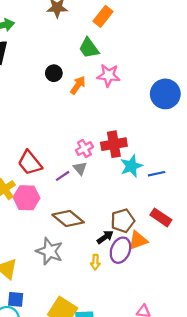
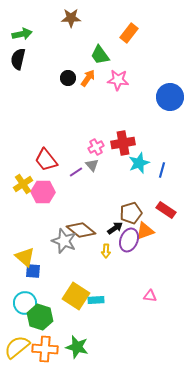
orange rectangle: (103, 16) -> (129, 33), moved
orange arrow: (78, 85) -> (88, 78), moved
blue line: (157, 174) -> (162, 170), turned -63
brown diamond: (68, 218) -> (81, 230), moved
blue square: (16, 299) -> (33, 271), moved

